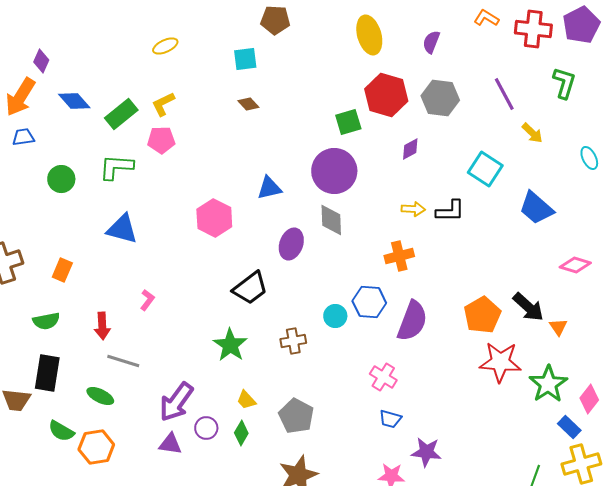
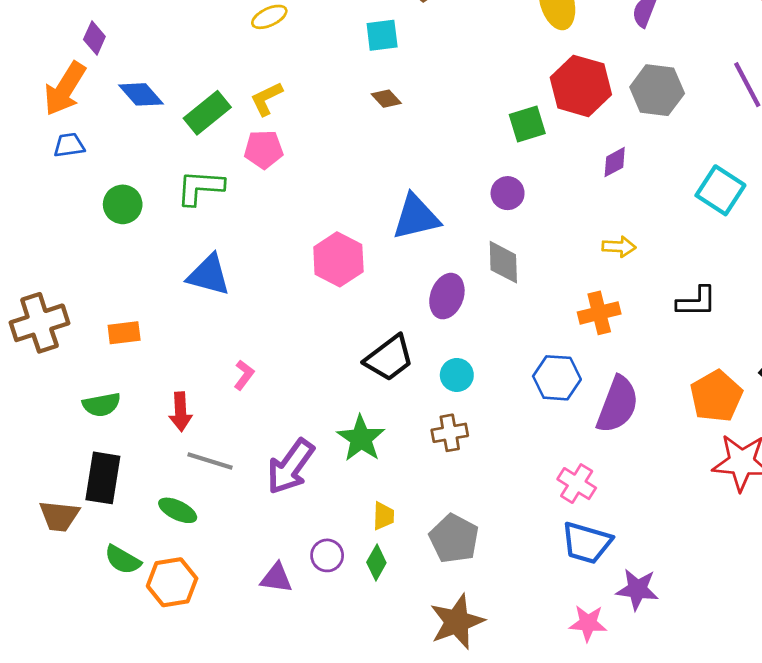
purple circle: (334, 171) -> (508, 193), size x0.5
blue triangle: (269, 188) -> (416, 217), size x1.4
black L-shape: (450, 211) -> (696, 302), moved
orange rectangle: (62, 270) -> (124, 333), turned 60
cyan circle: (335, 316) -> (457, 375), moved
yellow trapezoid: (246, 400) -> (383, 516), turned -135
purple arrow: (176, 402) -> (290, 467), moved
blue trapezoid: (390, 419) -> (587, 543), size x1.6

